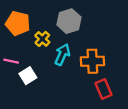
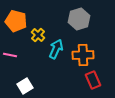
gray hexagon: (69, 21) -> (79, 19), moved
white square: (28, 76) -> (25, 86), moved

